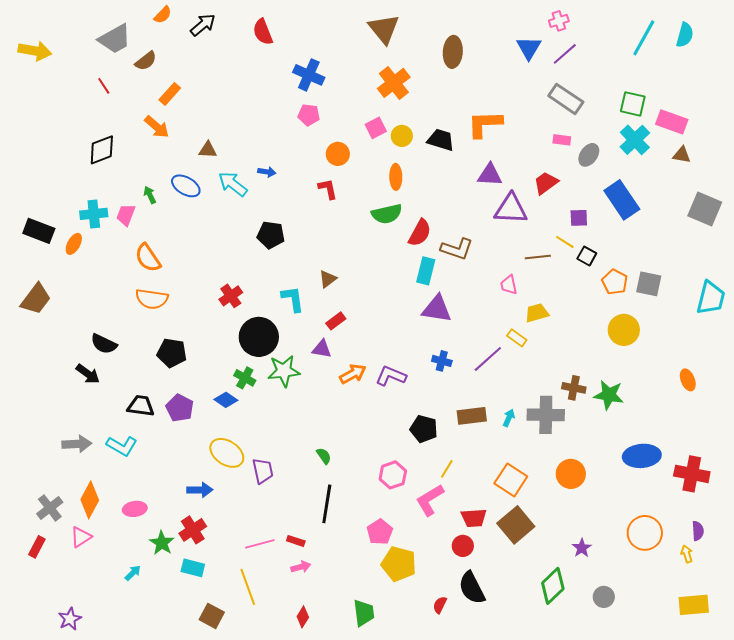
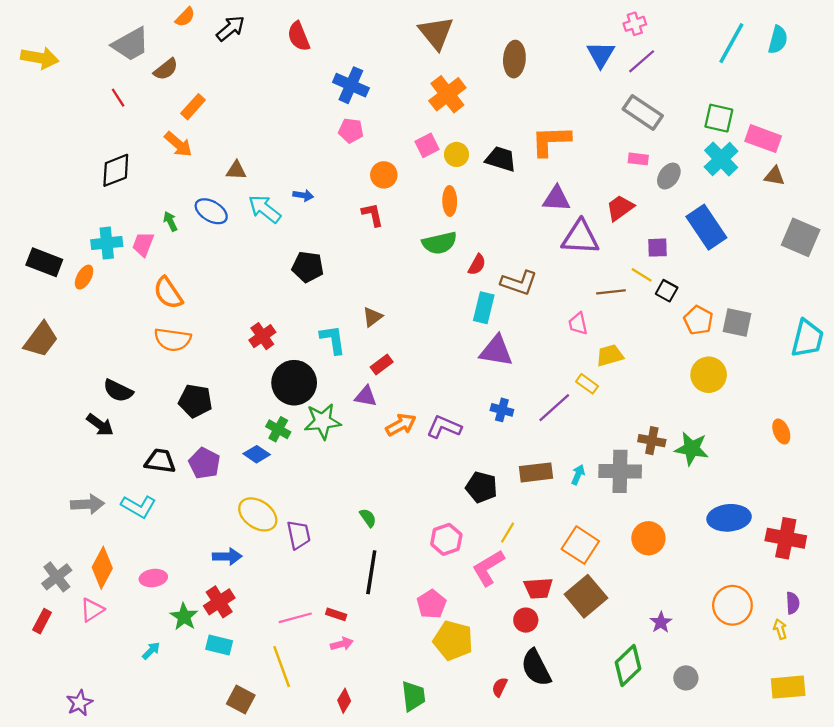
red semicircle: (420, 233) -> (477, 265), size x0.7

